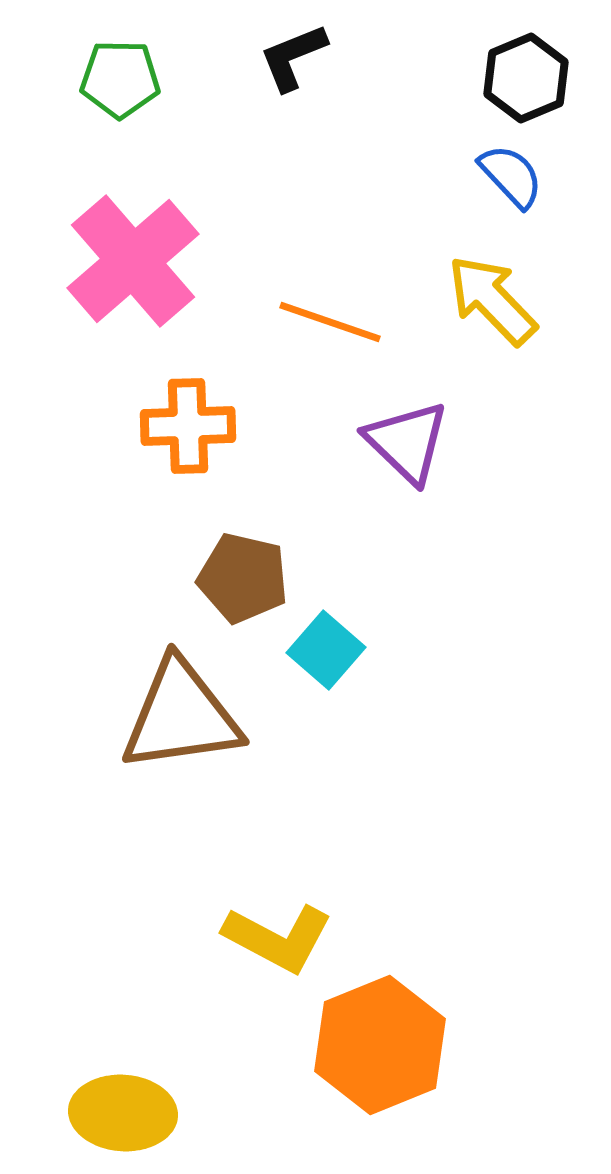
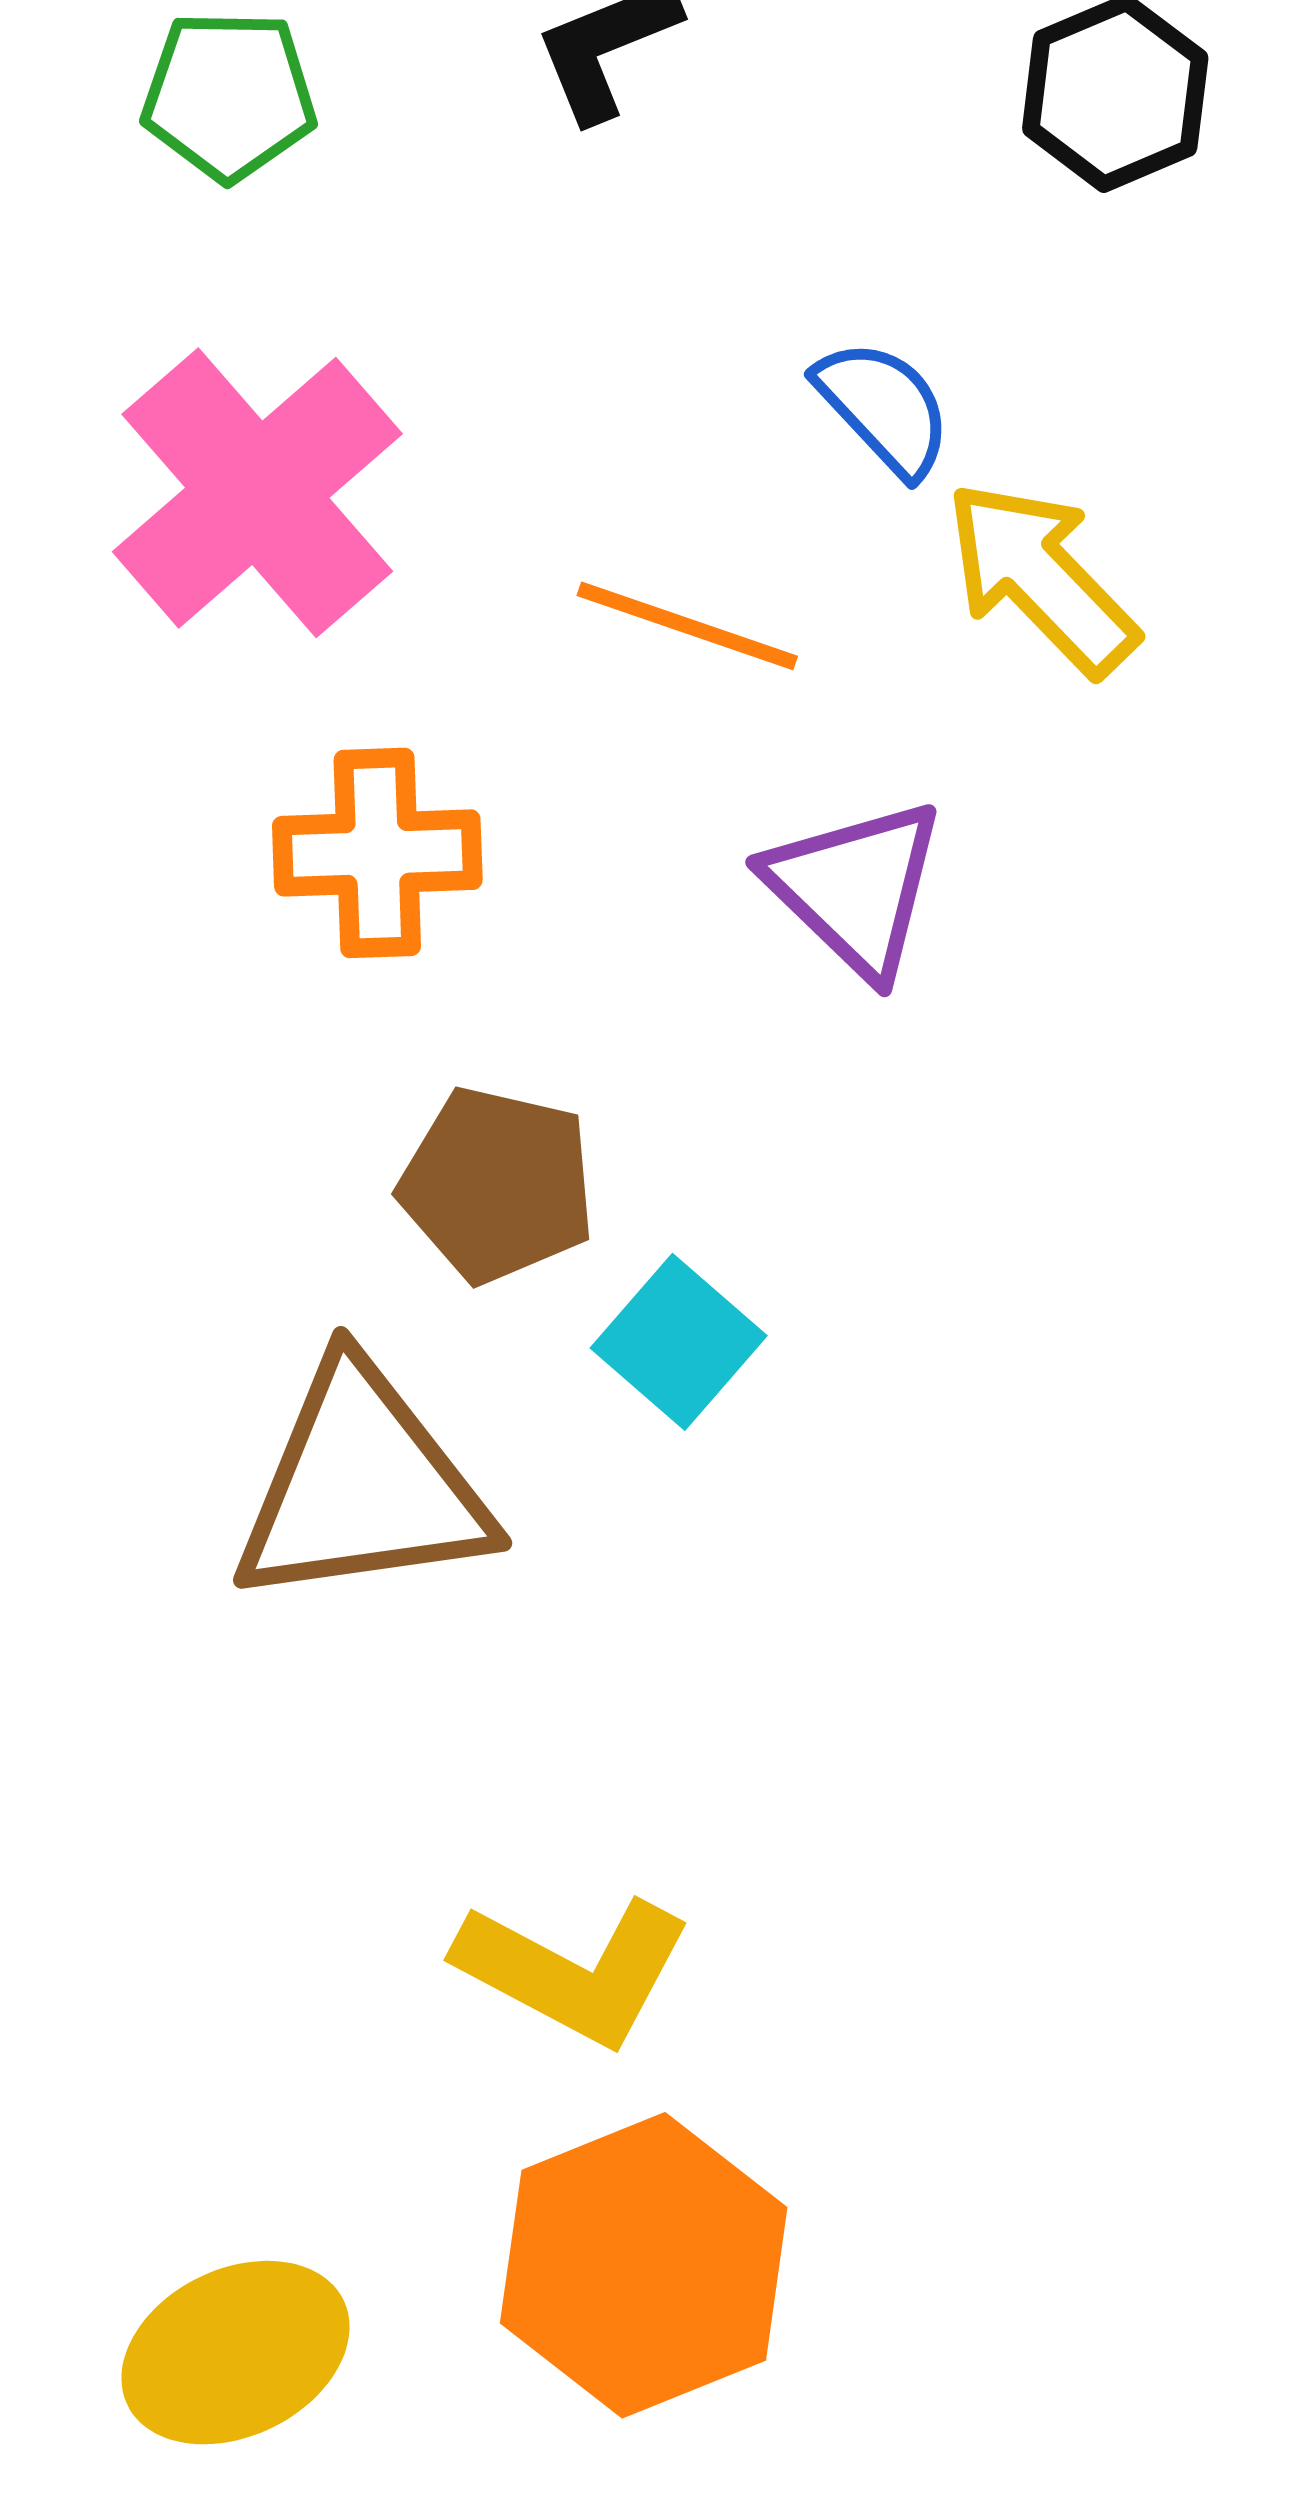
blue semicircle: (511, 176) -> (884, 408), moved
orange hexagon: (380, 1045) -> (644, 2265), moved
yellow ellipse: (123, 1113) -> (235, 2353), turned -30

